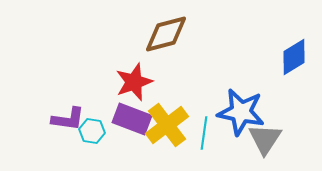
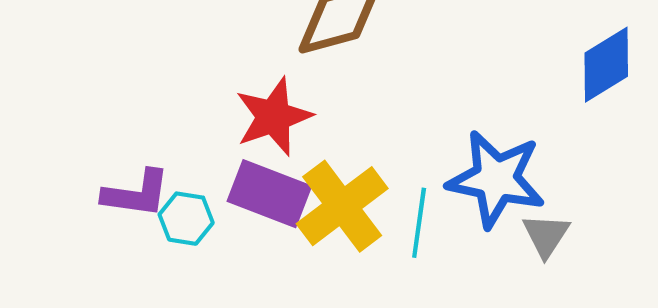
gray triangle: (265, 139) -> (546, 235), size x0.7

